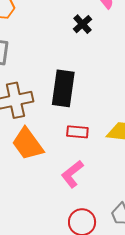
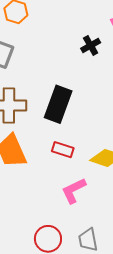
pink L-shape: (72, 174) -> (74, 191), moved

